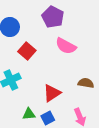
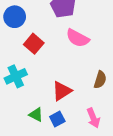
brown semicircle: (86, 83) -> (100, 80), turned 98
green triangle: (29, 114) -> (36, 115), turned 32

